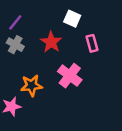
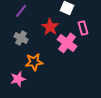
gray cross: (15, 45) -> (21, 38), moved
pink cross: (70, 76) -> (67, 43), moved

